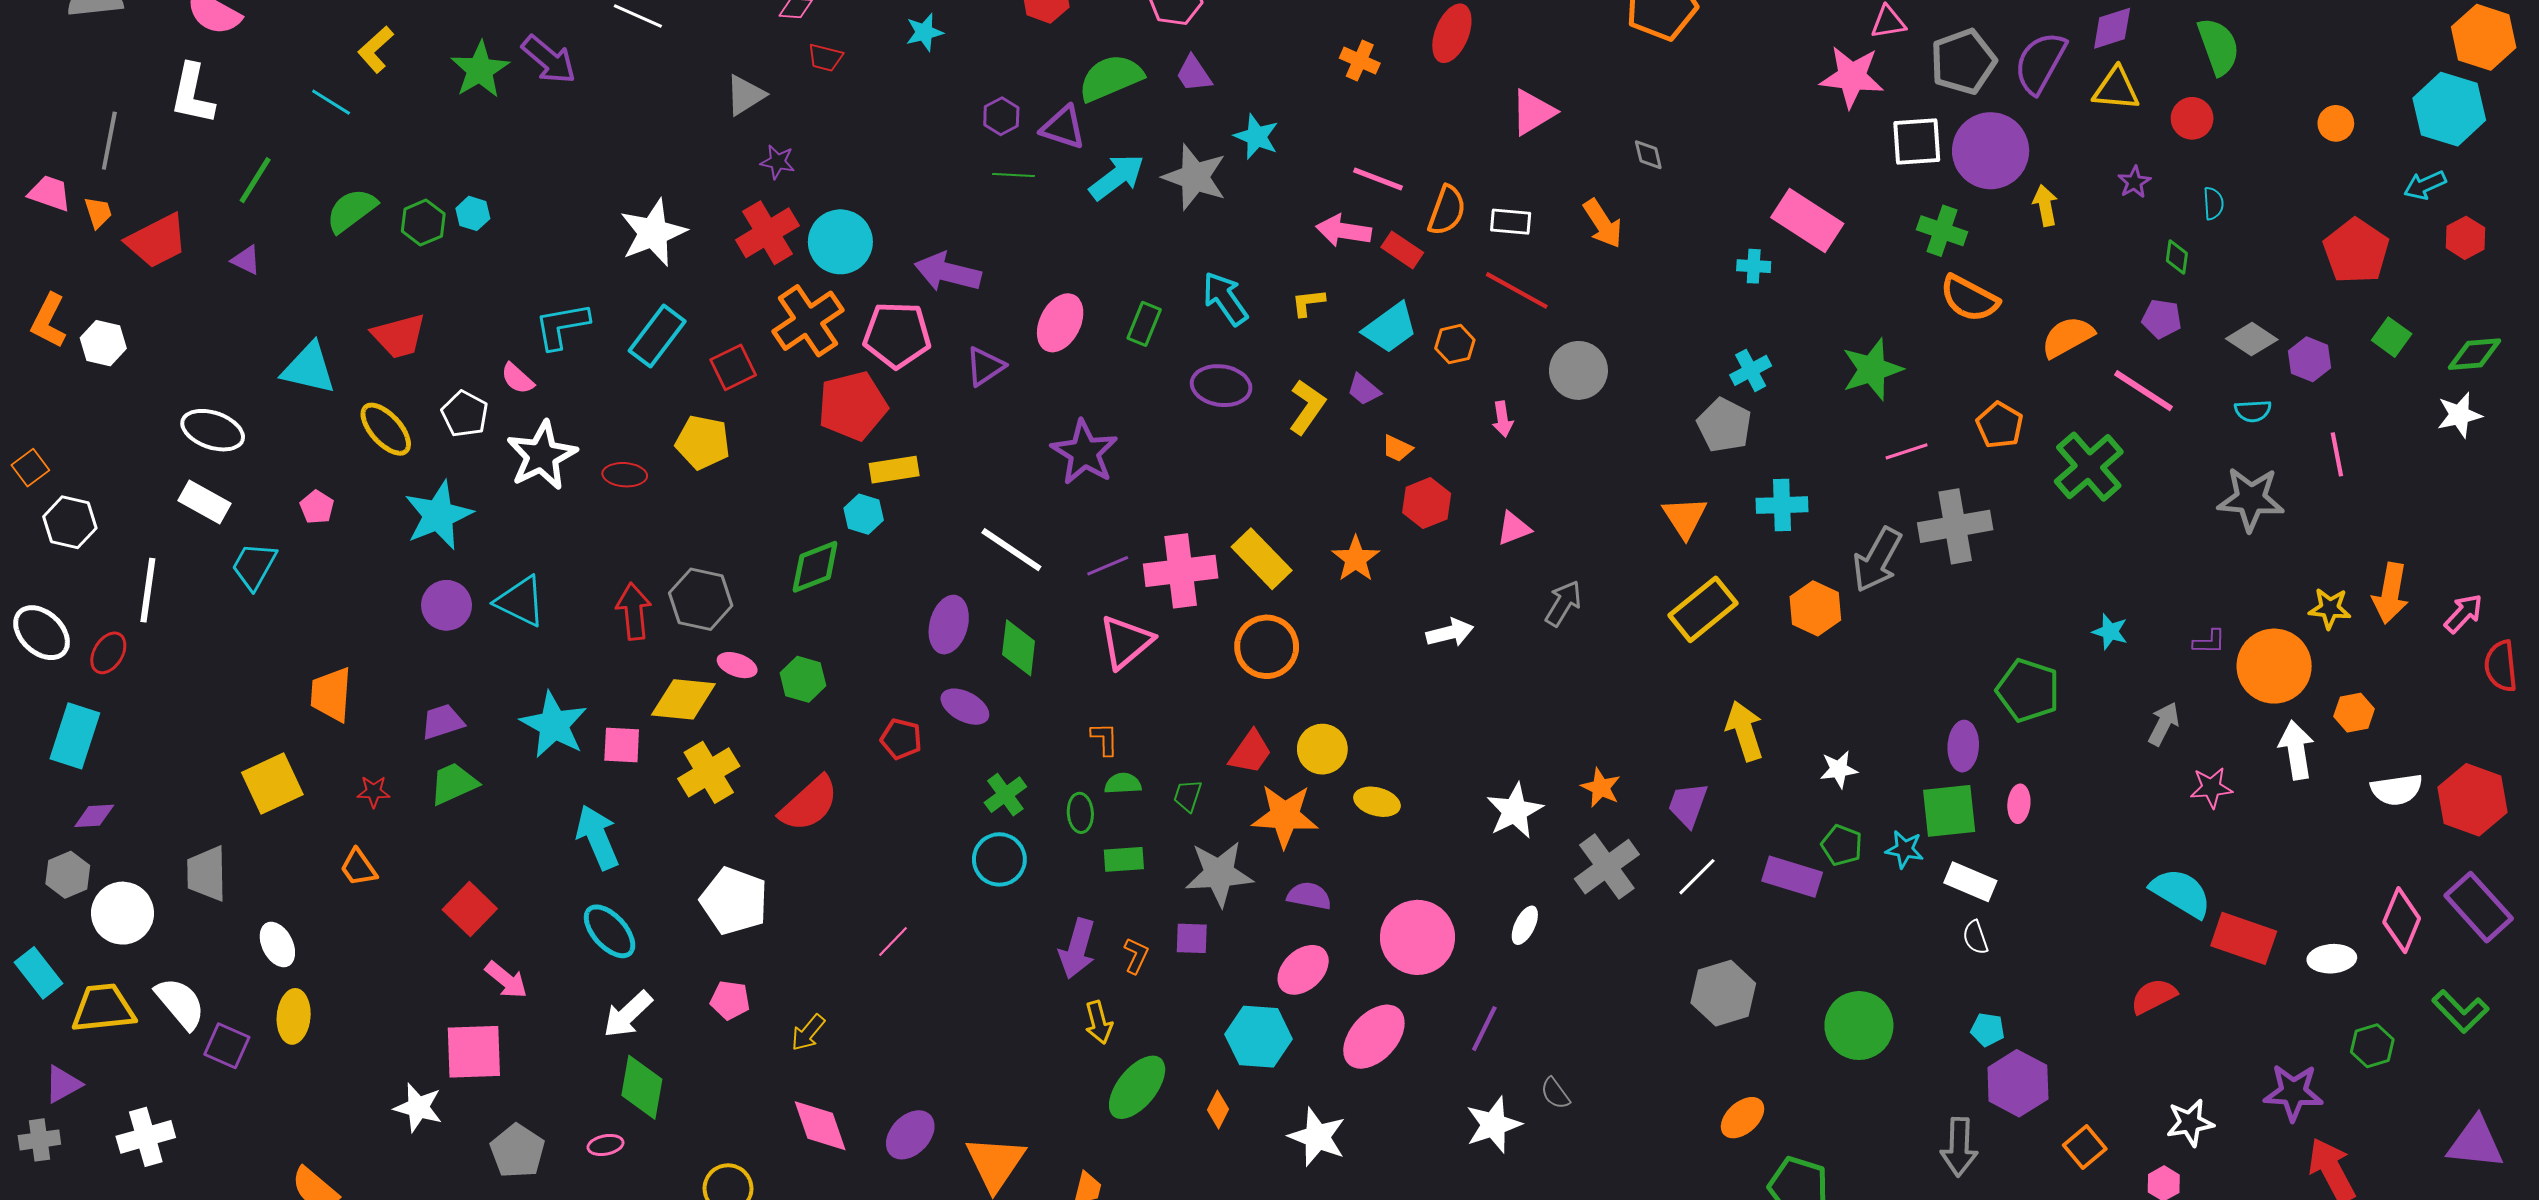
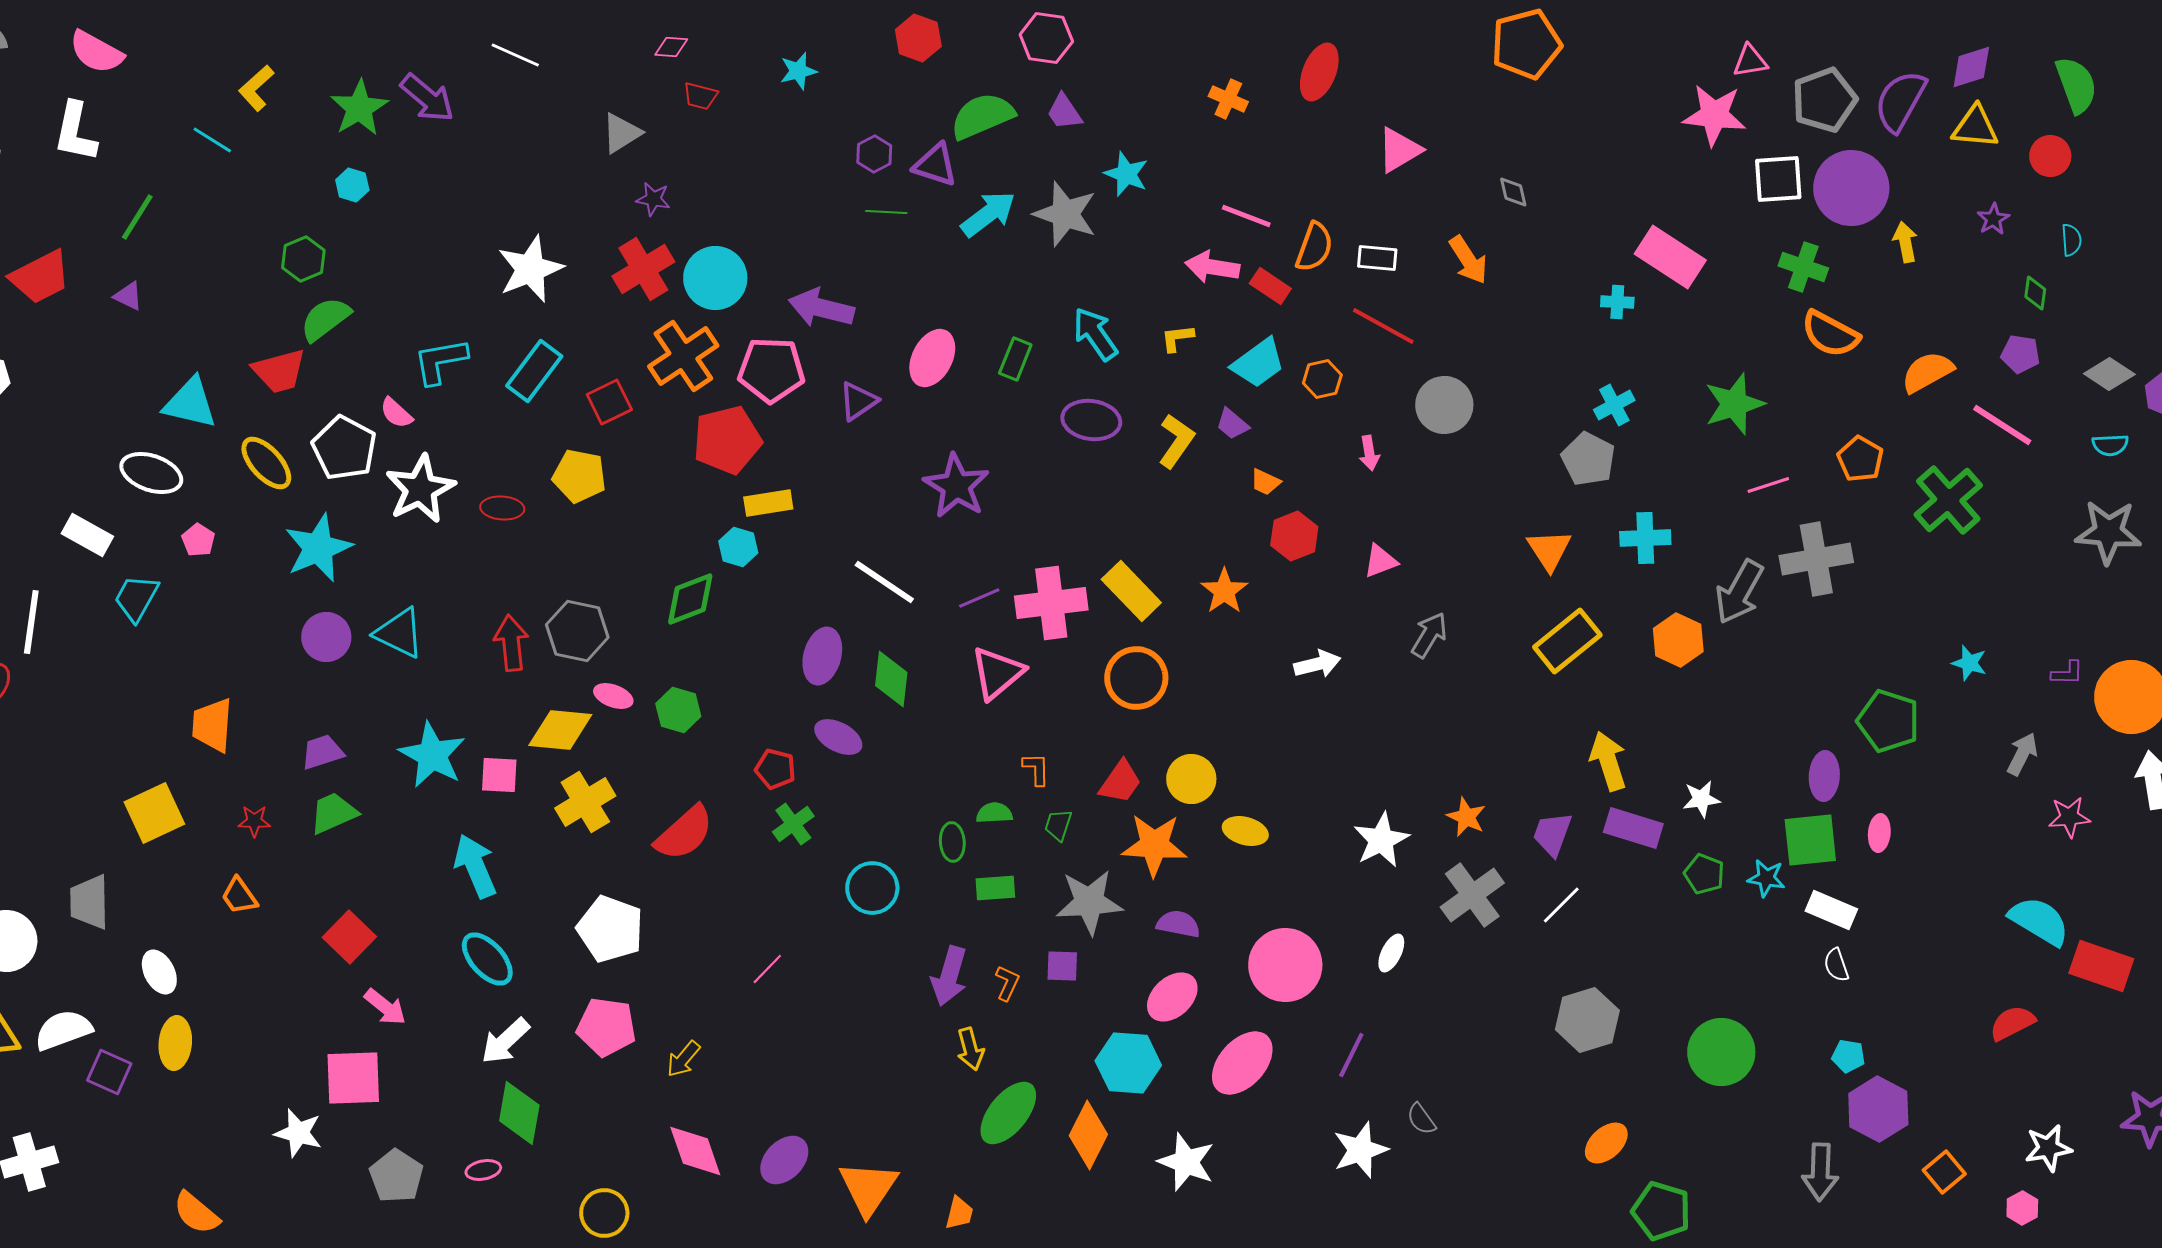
green semicircle: (351, 210) -> (325, 319), moved
cyan hexagon: (473, 213) -> (352, 185), moved
white pentagon: (465, 414) -> (344, 448), size x1.4
white ellipse: (213, 430) -> (151, 473), moved
orange L-shape: (1105, 739) -> (1036, 769), moved
green cross: (1005, 795) -> (793, 824), moved
purple rectangle: (1792, 877) -> (1633, 828), moved
pink pentagon: (730, 1000) -> (606, 1027), size x1.5
white semicircle: (180, 1003) -> (63, 1030), turned -70
orange diamond: (1218, 1110) -> (1088, 1135), size x1.8

